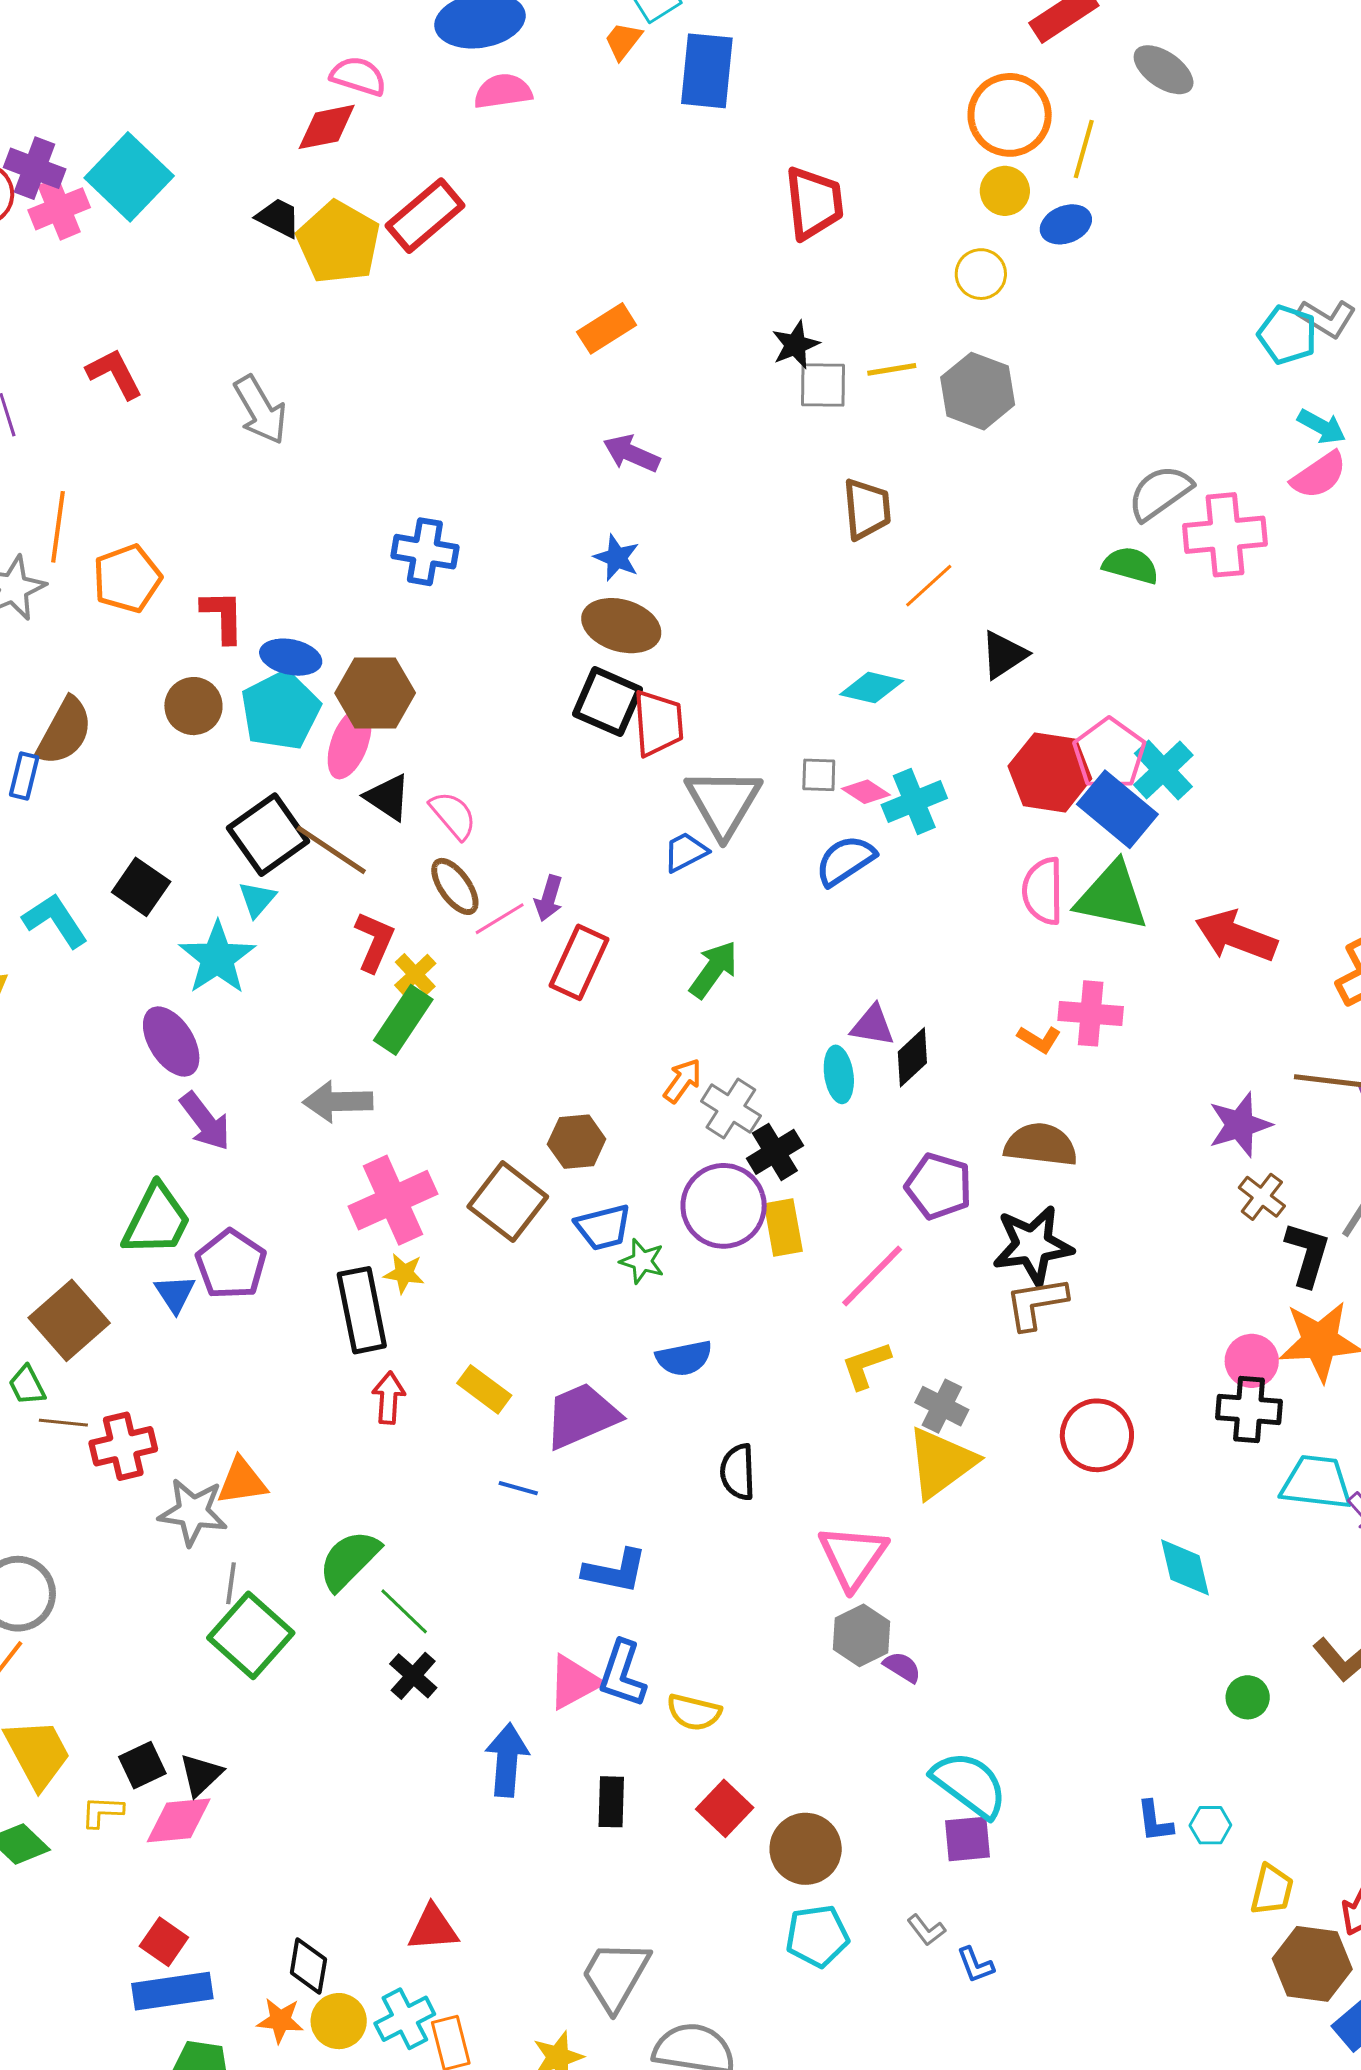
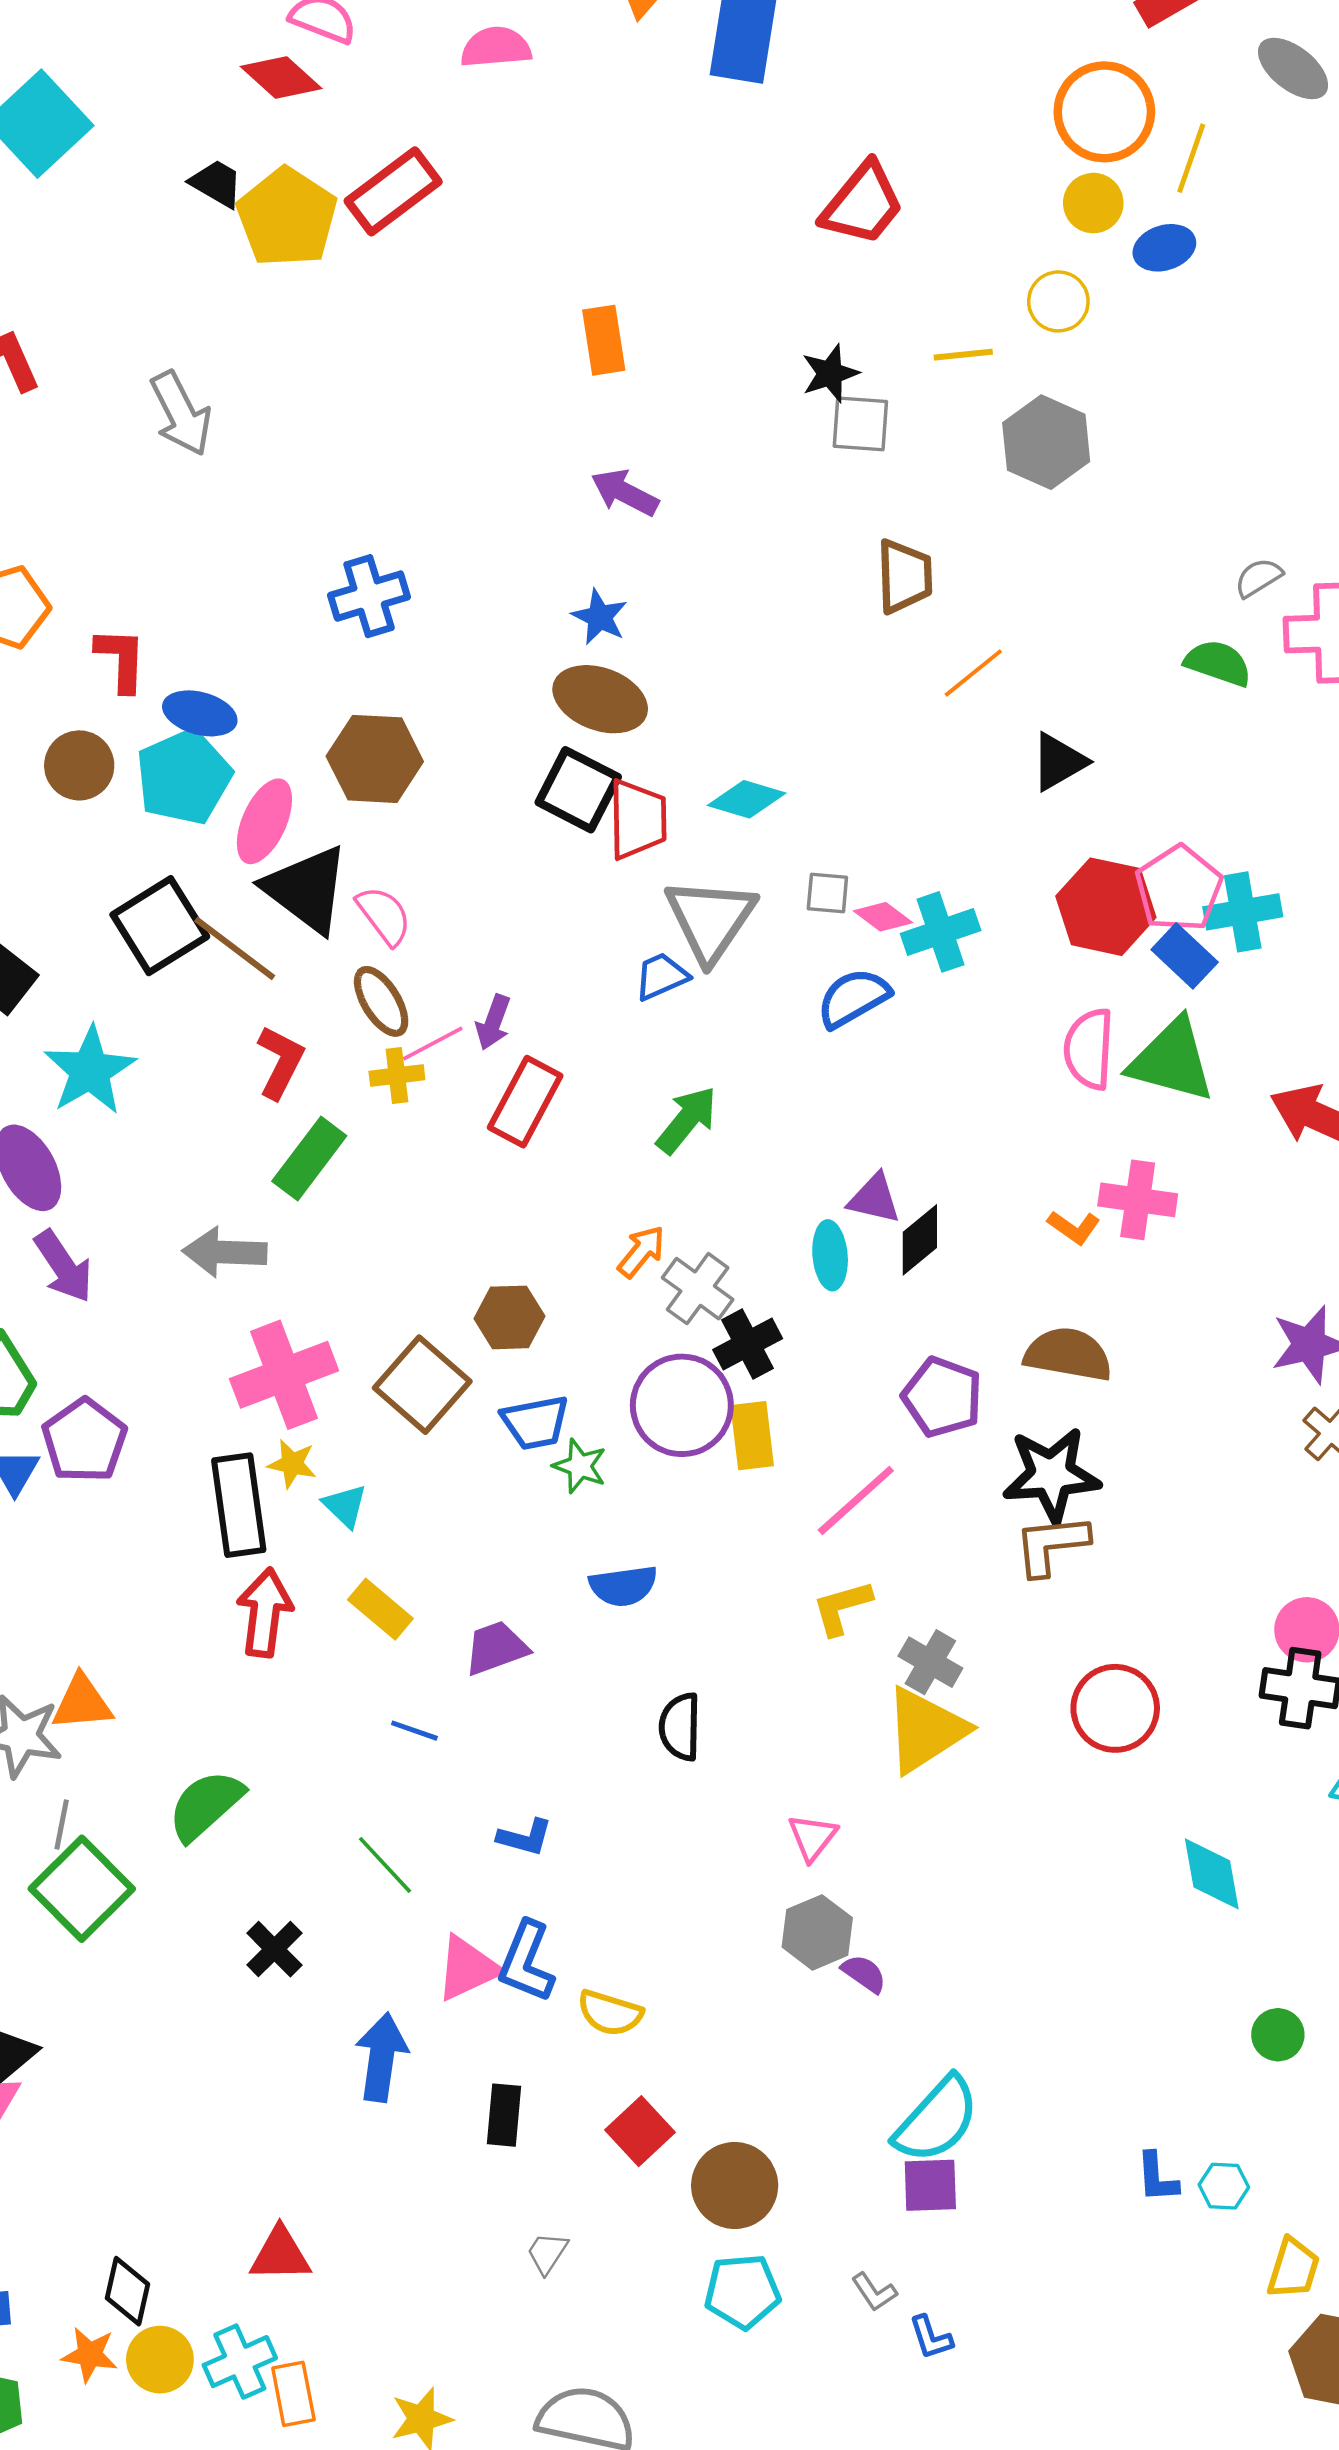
red diamond: (327, 127) -> (281, 77), turned 50
red trapezoid: (814, 203) -> (863, 204), turned 42
orange rectangle: (607, 328) -> (604, 340), turned -70
yellow line: (892, 369) -> (963, 355), moved
gray semicircle: (1160, 493) -> (1258, 578), size x0.6
blue cross: (425, 552) -> (369, 596), turned -30
cyan diamond: (872, 688) -> (747, 799), moved
brown hexagon: (375, 693) -> (375, 759), moved
cyan cross: (1163, 770) -> (1243, 912), turned 30
black triangle: (388, 797) -> (307, 889), size x1.6
blue rectangle: (1117, 809) -> (1185, 956), size x0.7
cyan triangle: (257, 899) -> (345, 1506), moved, turned -30
yellow cross: (415, 974) -> (397, 1075), moved, turned 33
red arrow: (389, 1398) -> (265, 1613), size x1.4
purple trapezoid: (582, 1416) -> (496, 1648), size x0.7
pink triangle: (853, 1557) -> (812, 1837), size x0.6
blue L-shape: (615, 1571) -> (525, 1837), size x0.7
green line: (404, 1611) -> (385, 1865), moved
cyan semicircle: (970, 1784) -> (937, 2120), turned 92
gray trapezoid: (615, 1975) -> (547, 2253), moved, size x0.5

